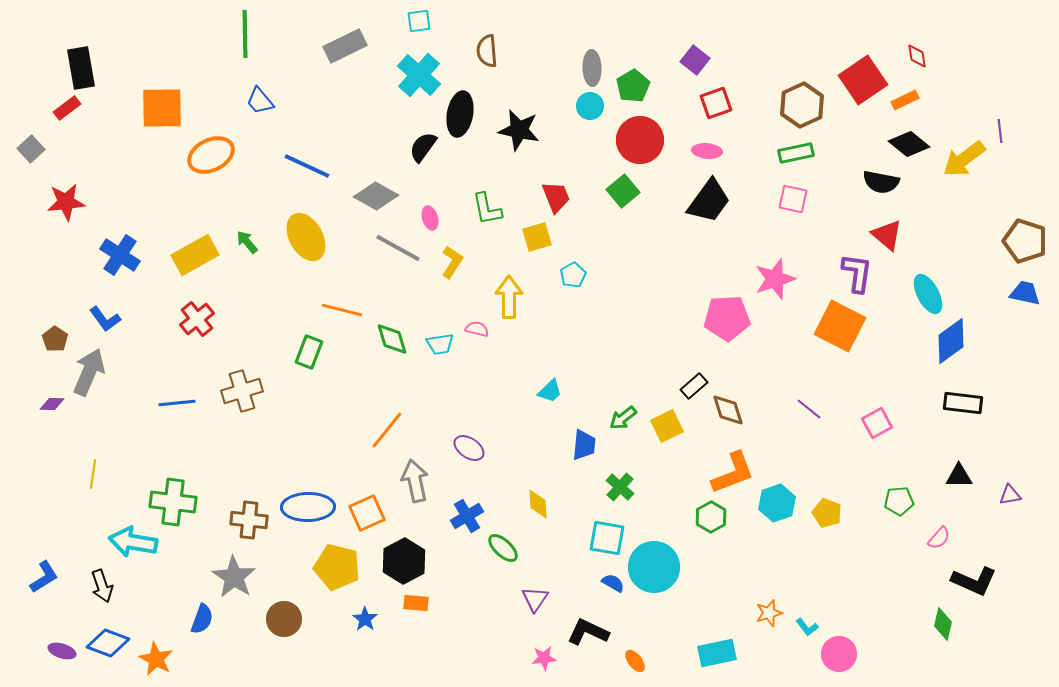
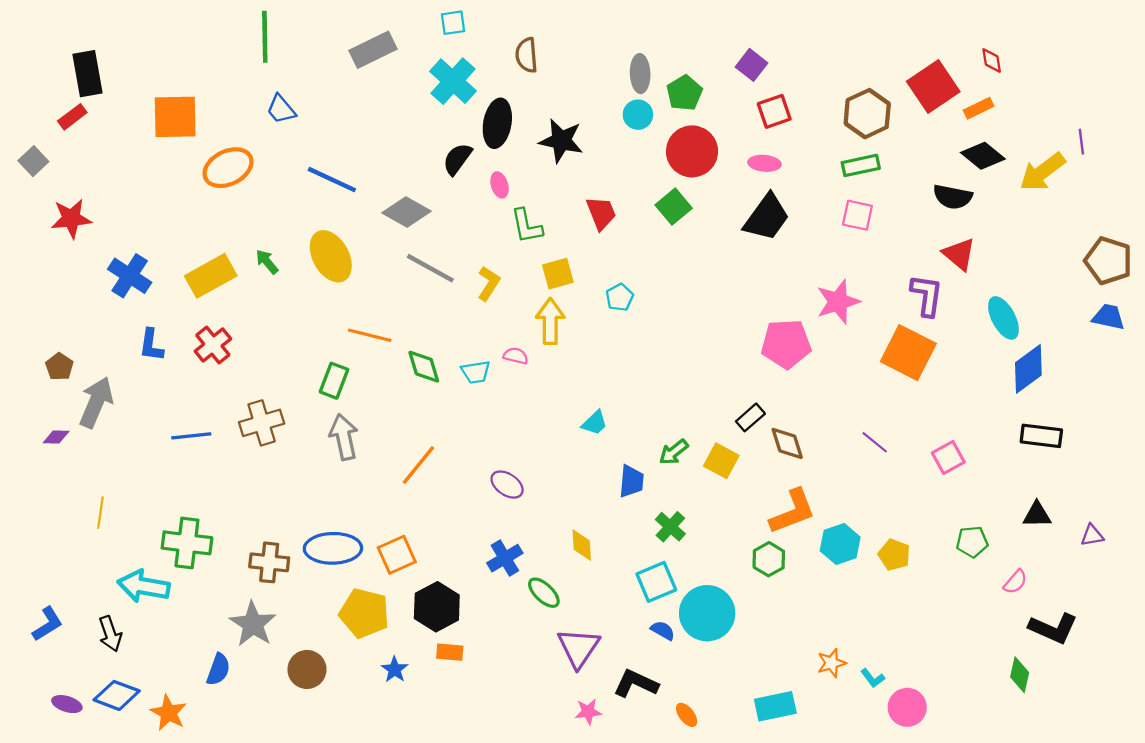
pink ellipse: (430, 218) -> (499, 185), moved
yellow square: (537, 237) -> (558, 274), moved
blue L-shape: (105, 319) -> (151, 345), moved, turned 44
yellow square: (667, 426) -> (721, 461), turned -36
gray arrow: (415, 481) -> (344, 437), moved
cyan square: (607, 538) -> (656, 582), turned -33
purple triangle: (535, 599) -> (578, 648), size x1.5

